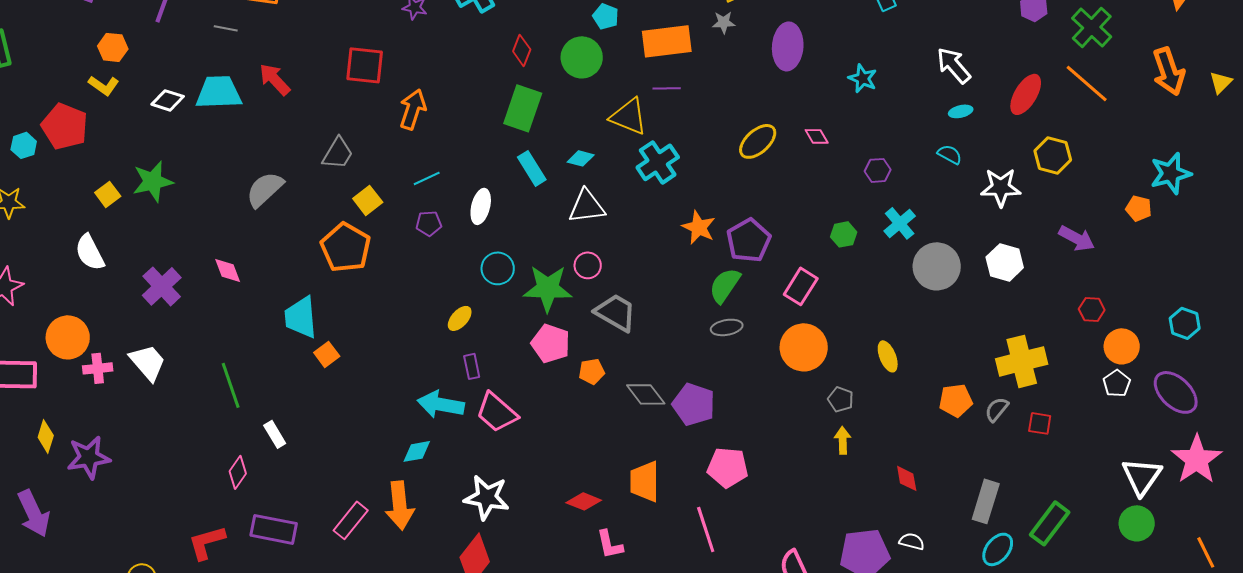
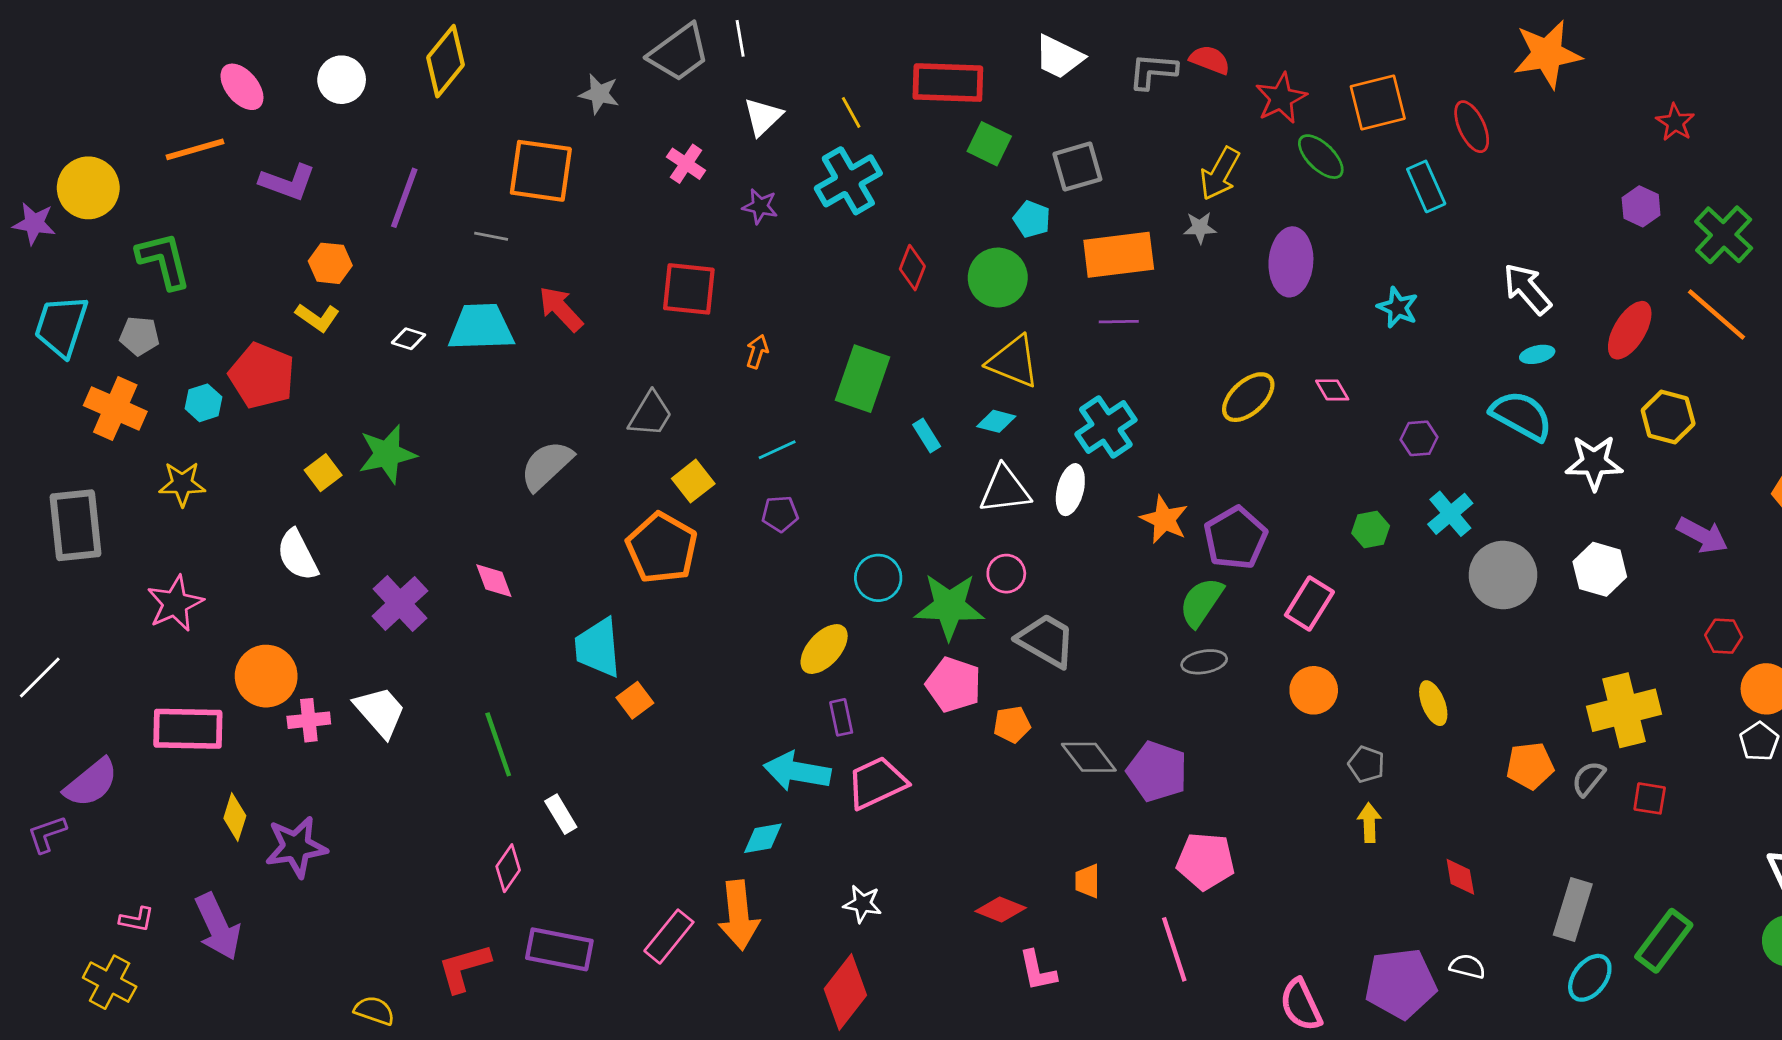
white diamond: (168, 100) -> (408, 339), size x0.7
green rectangle: (523, 108) -> (863, 379), moved
orange arrow: (413, 109) -> (757, 352), size x0.6
yellow triangle: (629, 116) -> (1013, 362), moved
cyan semicircle: (950, 154) -> (1522, 416), size x1.8
cyan rectangle: (532, 168) -> (927, 436), size x0.7
white ellipse: (481, 206) -> (1070, 490), moved
yellow ellipse: (460, 318) -> (824, 649), size x1.4
orange circle: (804, 347) -> (1314, 690), size x0.7
pink trapezoid: (497, 412) -> (877, 783), turned 114
orange trapezoid: (645, 481) -> (1087, 881), size x0.6
white star: (487, 497) -> (863, 904), size x0.6

